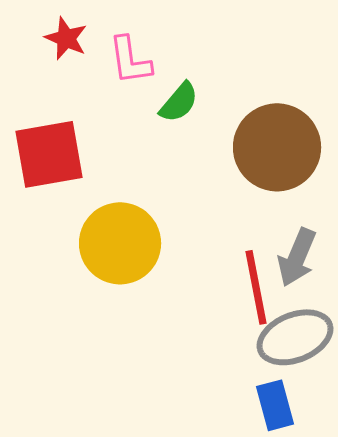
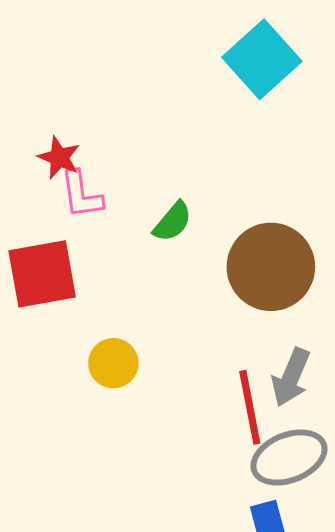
pink L-shape: (130, 60) -> (81, 195), moved
yellow circle: (120, 243) -> (113, 363), size x0.6

